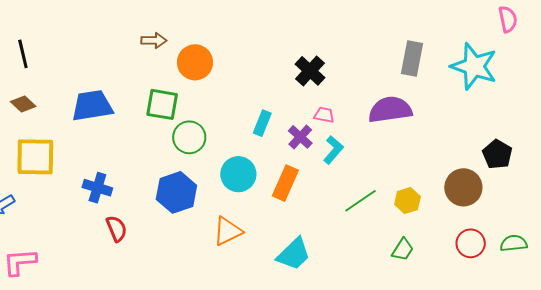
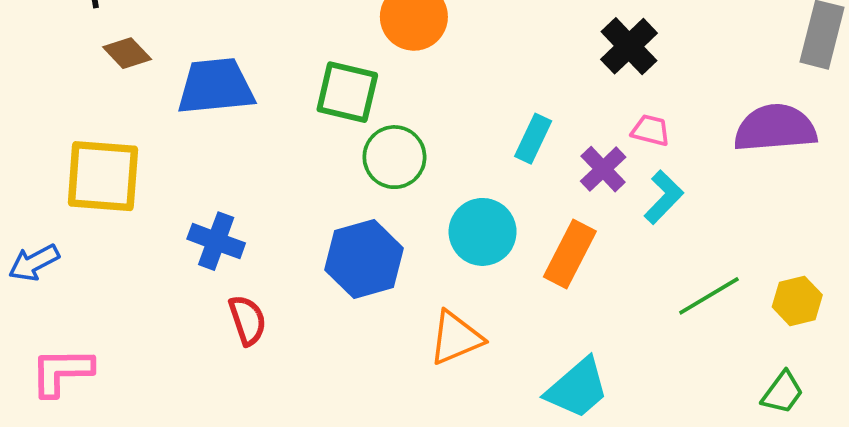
brown diamond: (23, 104) -> (127, 53), moved

